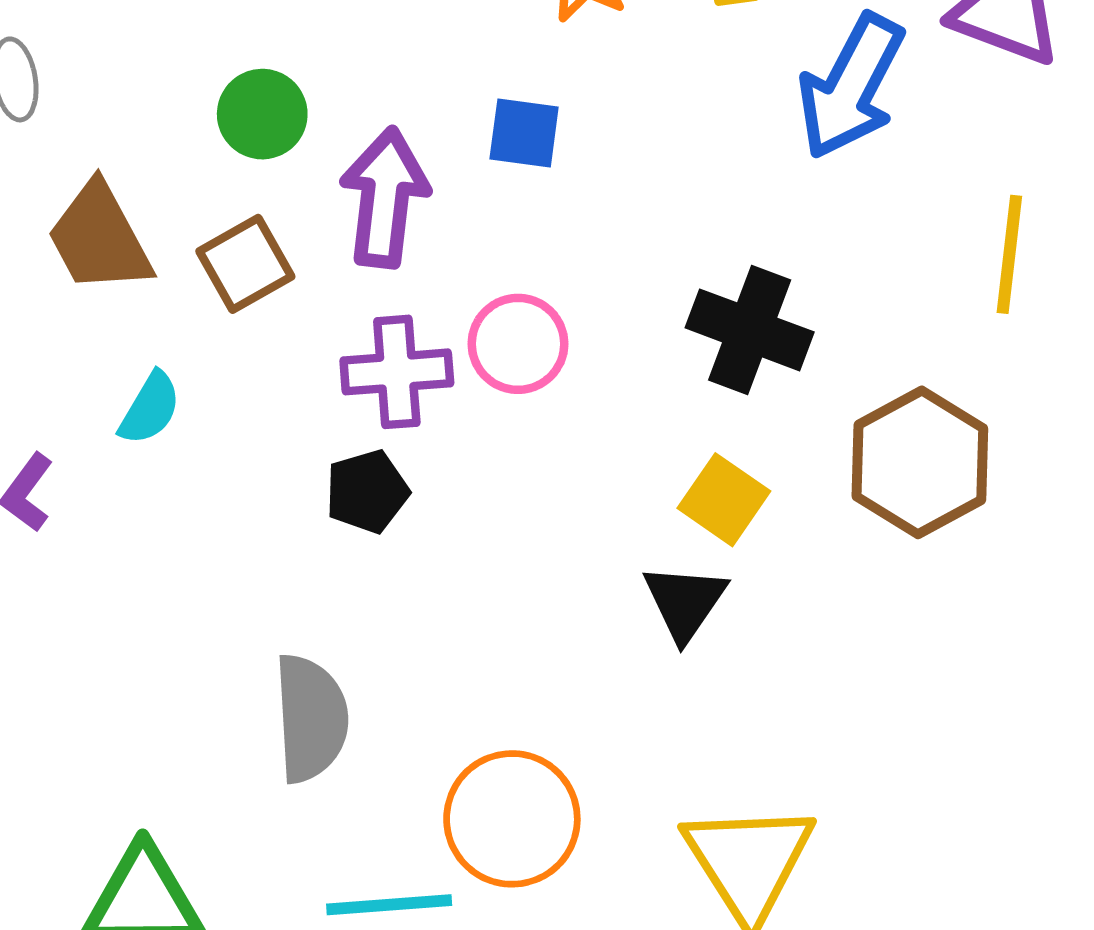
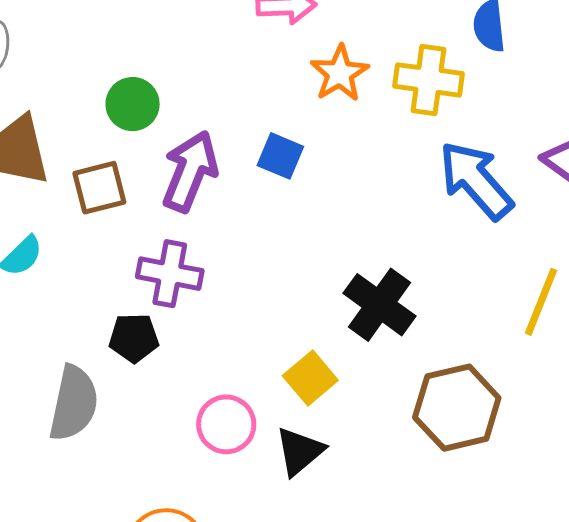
blue arrow: (851, 86) -> (476, 180), turned 96
pink circle: (518, 344) -> (226, 424), moved
yellow square: (724, 500) -> (310, 378), moved
gray semicircle: (311, 718) -> (74, 403), moved

